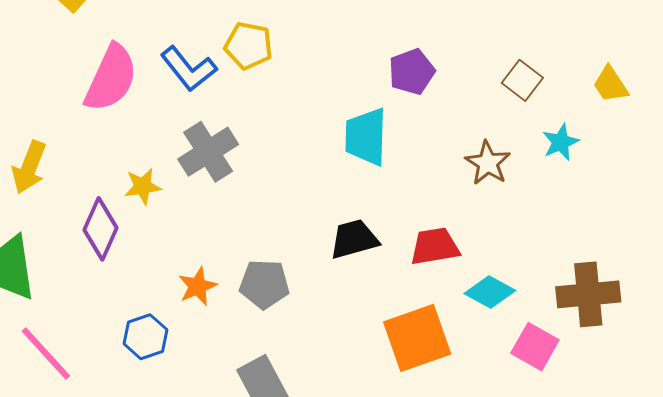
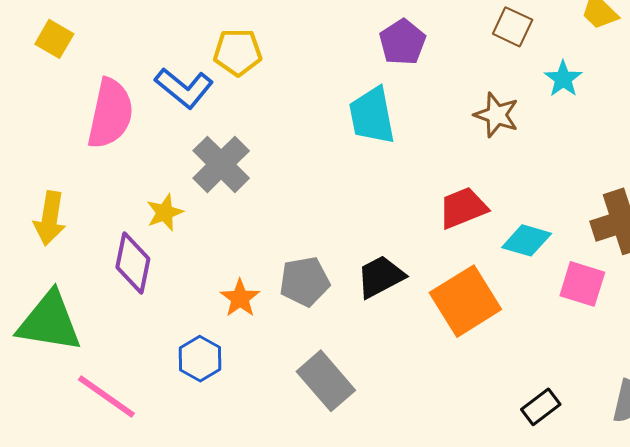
black trapezoid: (354, 239) -> (381, 277), moved

